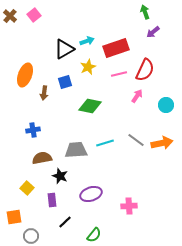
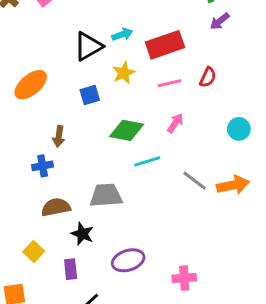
red semicircle: (145, 70) -> (208, 77), size x0.6
orange ellipse: (25, 75) -> (31, 85), turned 30
brown arrow: (44, 93) -> (59, 136), moved
pink arrow: (137, 96) -> (175, 123), moved
cyan line: (105, 143) -> (147, 161), moved

